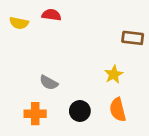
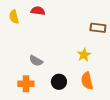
yellow semicircle: (19, 23) -> (14, 17), turned 64

